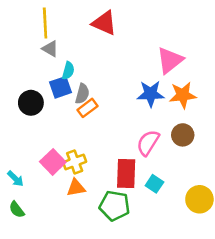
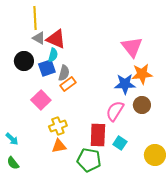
red triangle: (104, 23) -> (56, 39), moved
pink triangle: (170, 60) -> (132, 47), turned -30
blue star: (151, 94) -> (125, 84), moved
black circle: (31, 103) -> (24, 61), moved
pink square: (53, 162) -> (41, 100), moved

